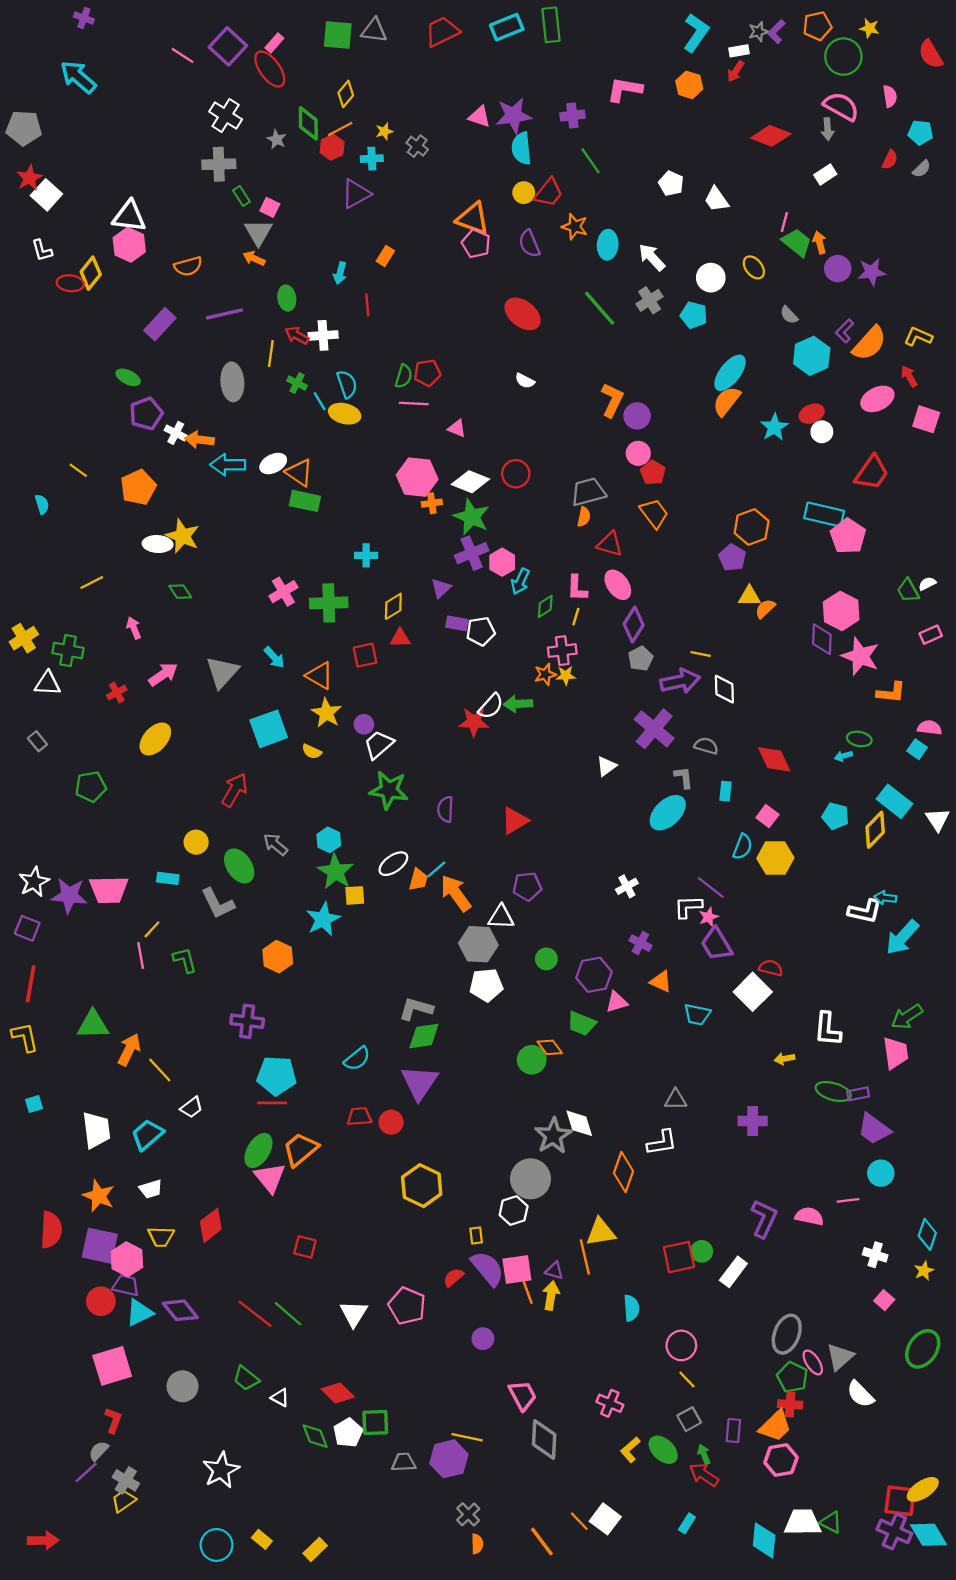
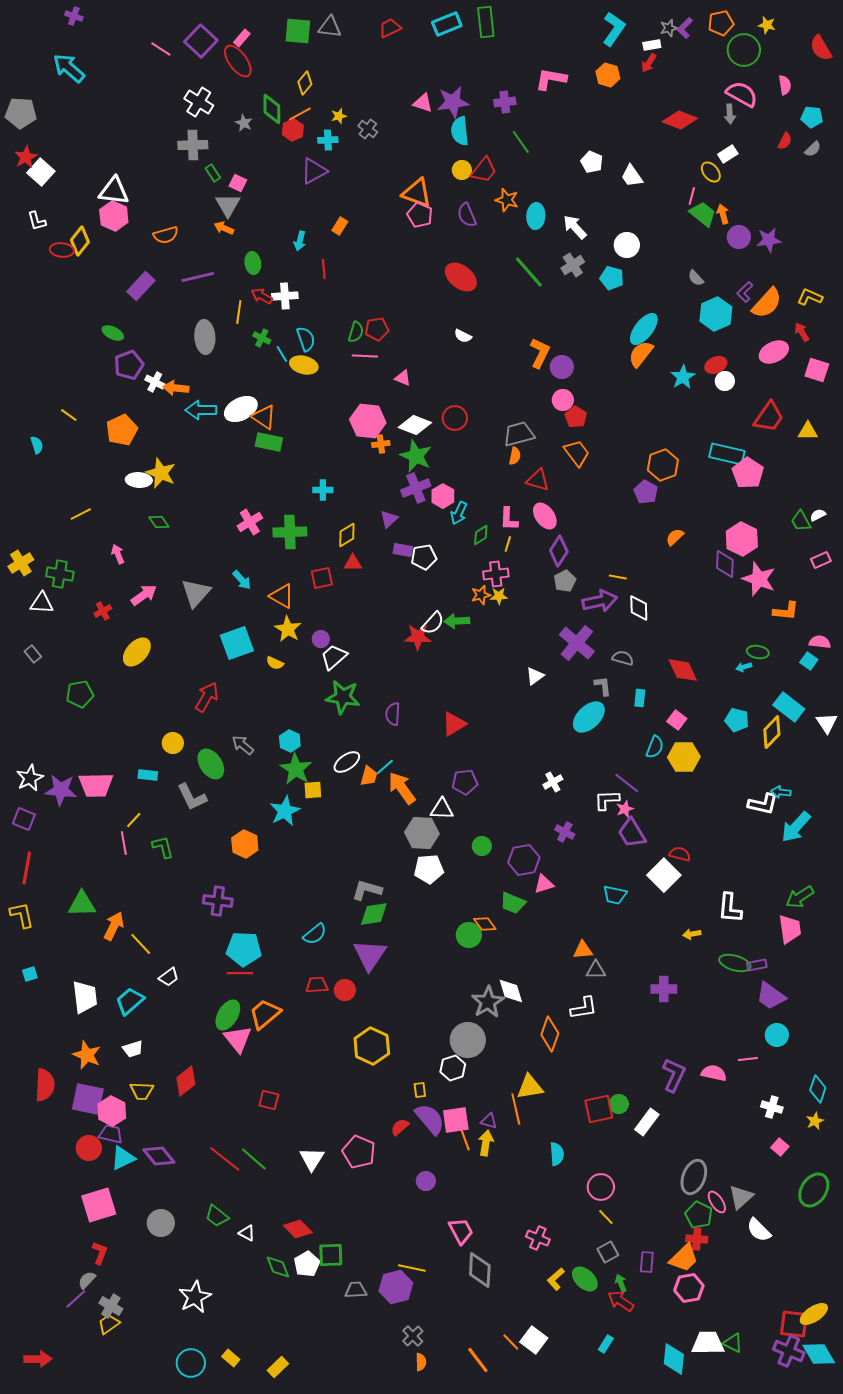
red trapezoid: (442, 32) -> (390, 28), size x0.7
yellow ellipse: (754, 267) -> (711, 172), moved
white ellipse: (273, 464) -> (241, 409), size x1.4
yellow triangle: (749, 596) -> (808, 431), moved
orange triangle: (661, 982) -> (583, 950), moved, turned -30

